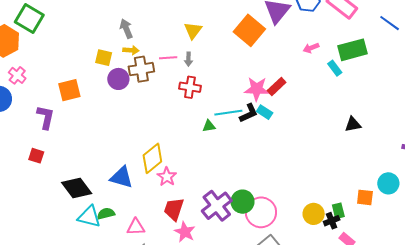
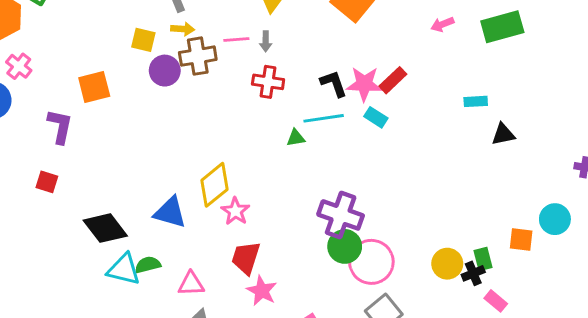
cyan rectangle: (335, 68) -> (476, 101), moved, turned -56
black L-shape: (249, 113) -> (334, 84), moved, turned -85
purple cross: (217, 206) -> (341, 215), moved, turned -32

